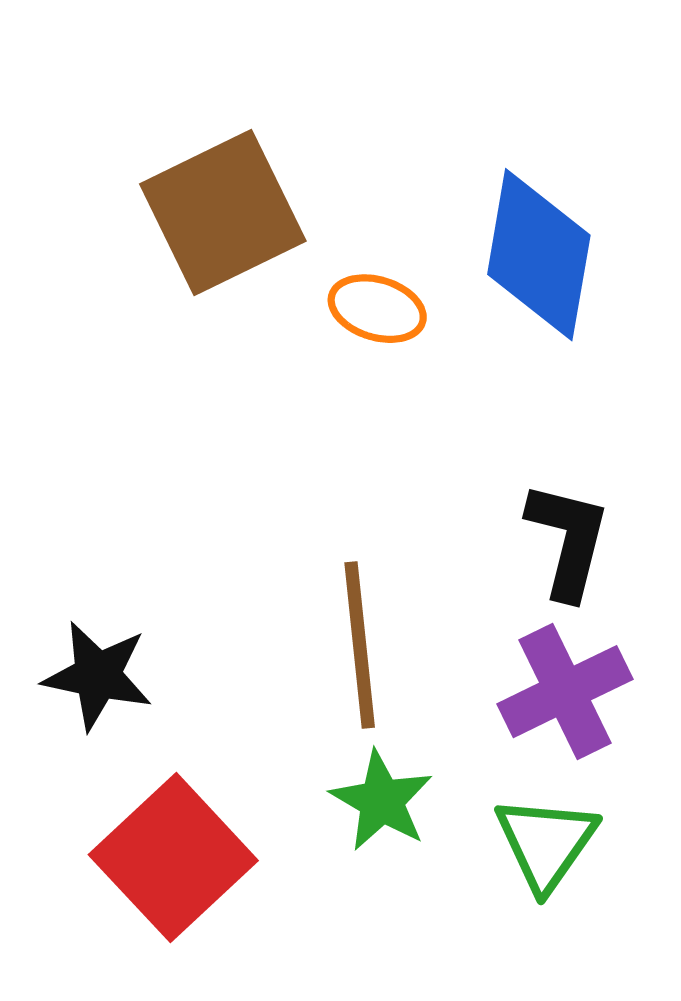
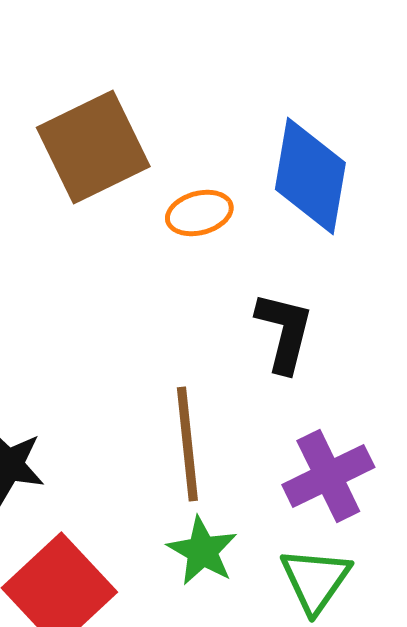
orange ellipse: (377, 309) -> (199, 213), turned -32
black L-shape: (568, 540) -> (284, 332), moved

